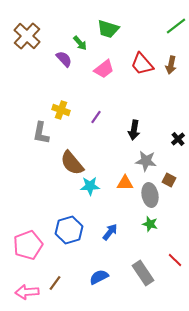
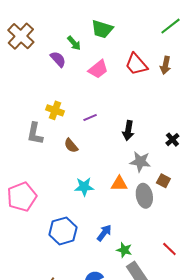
purple line: (96, 117) -> (90, 117), turned 32
brown semicircle: (72, 163) -> (71, 146), moved, size x0.6
green star: (150, 224) -> (124, 250), moved
pink pentagon: (28, 245) -> (22, 197), moved
red line: (175, 260) -> (169, 249), moved

